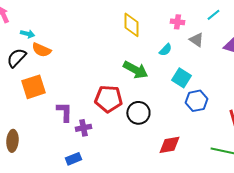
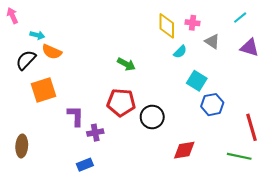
cyan line: (213, 15) -> (240, 18), moved
yellow diamond: (131, 25) -> (167, 26), moved
green arrow: (135, 70) -> (126, 64), moved, size x0.7

